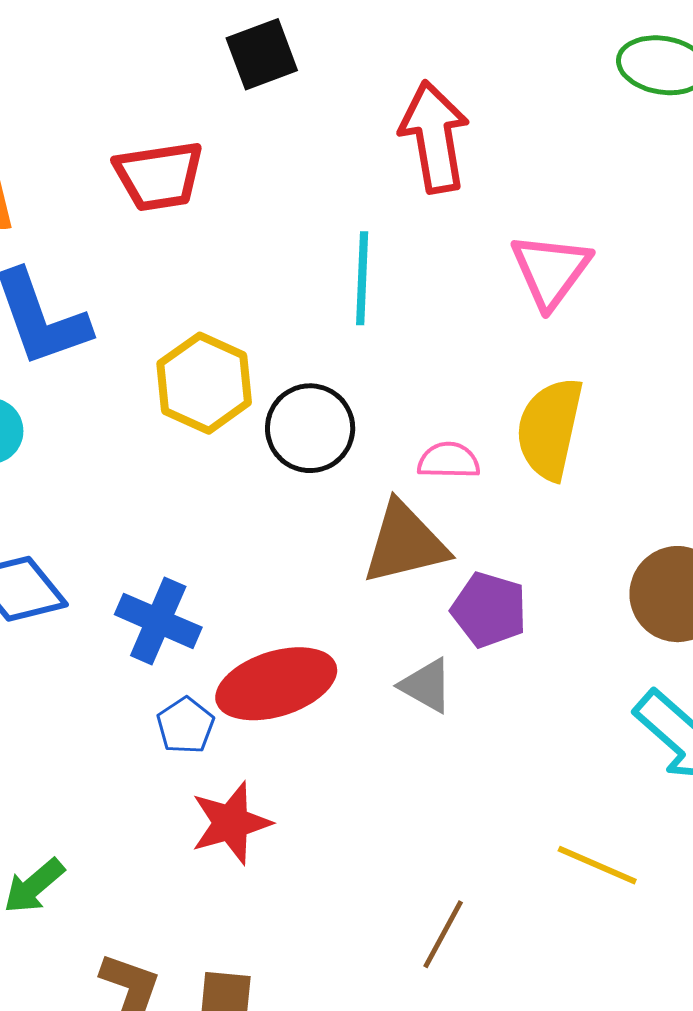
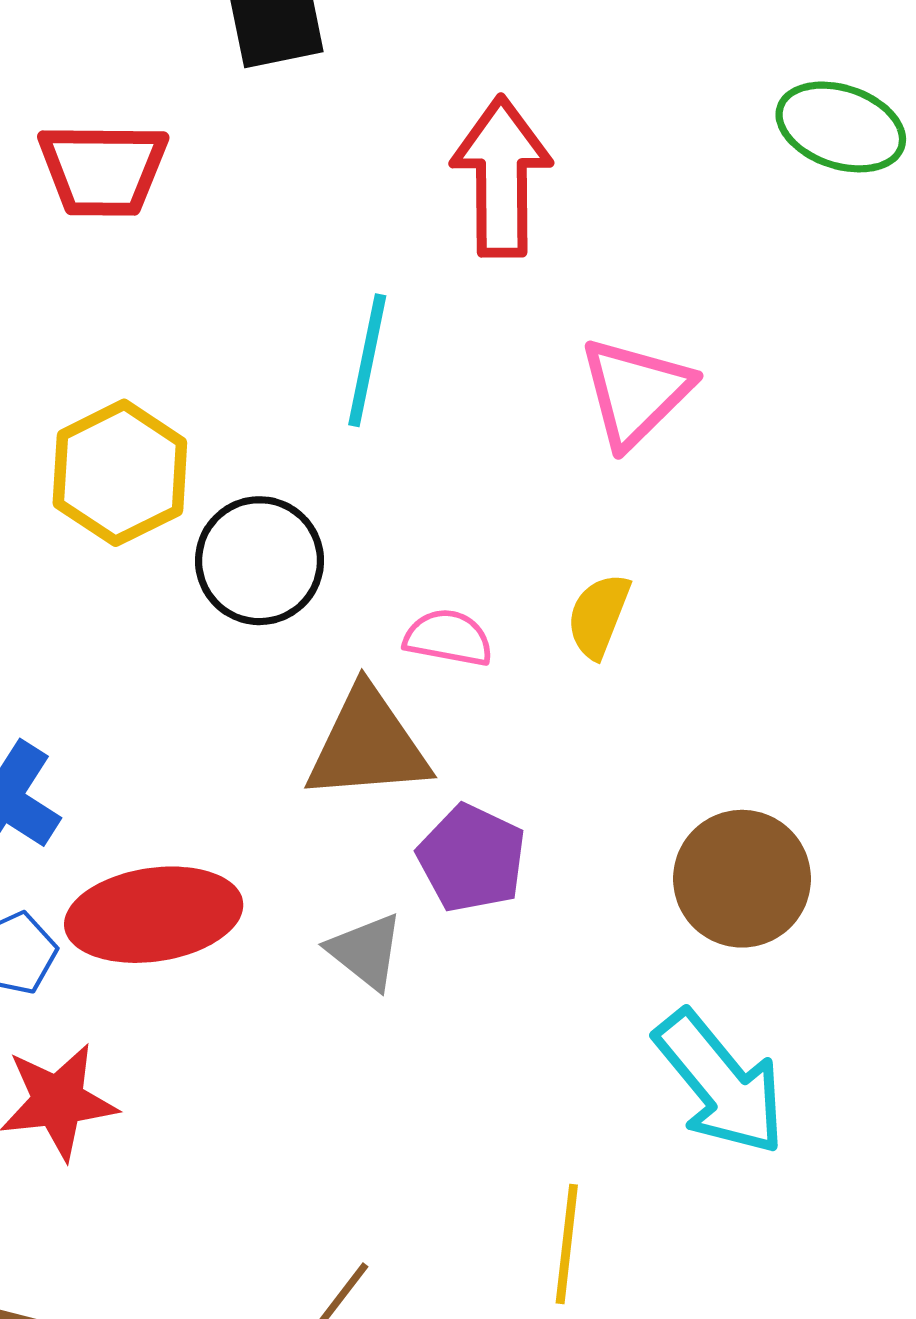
yellow semicircle: (550, 429) -> (599, 616), size x0.6
yellow line: (597, 865) -> (567, 1244), turned 64

